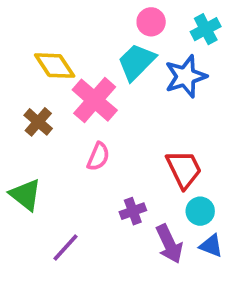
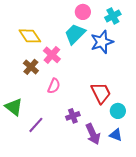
pink cross: (95, 100) -> (52, 55), size x0.7
brown cross: (38, 122) -> (31, 67), moved
cyan circle: (200, 211) -> (118, 111), moved
purple line: (66, 248) -> (36, 125), moved

